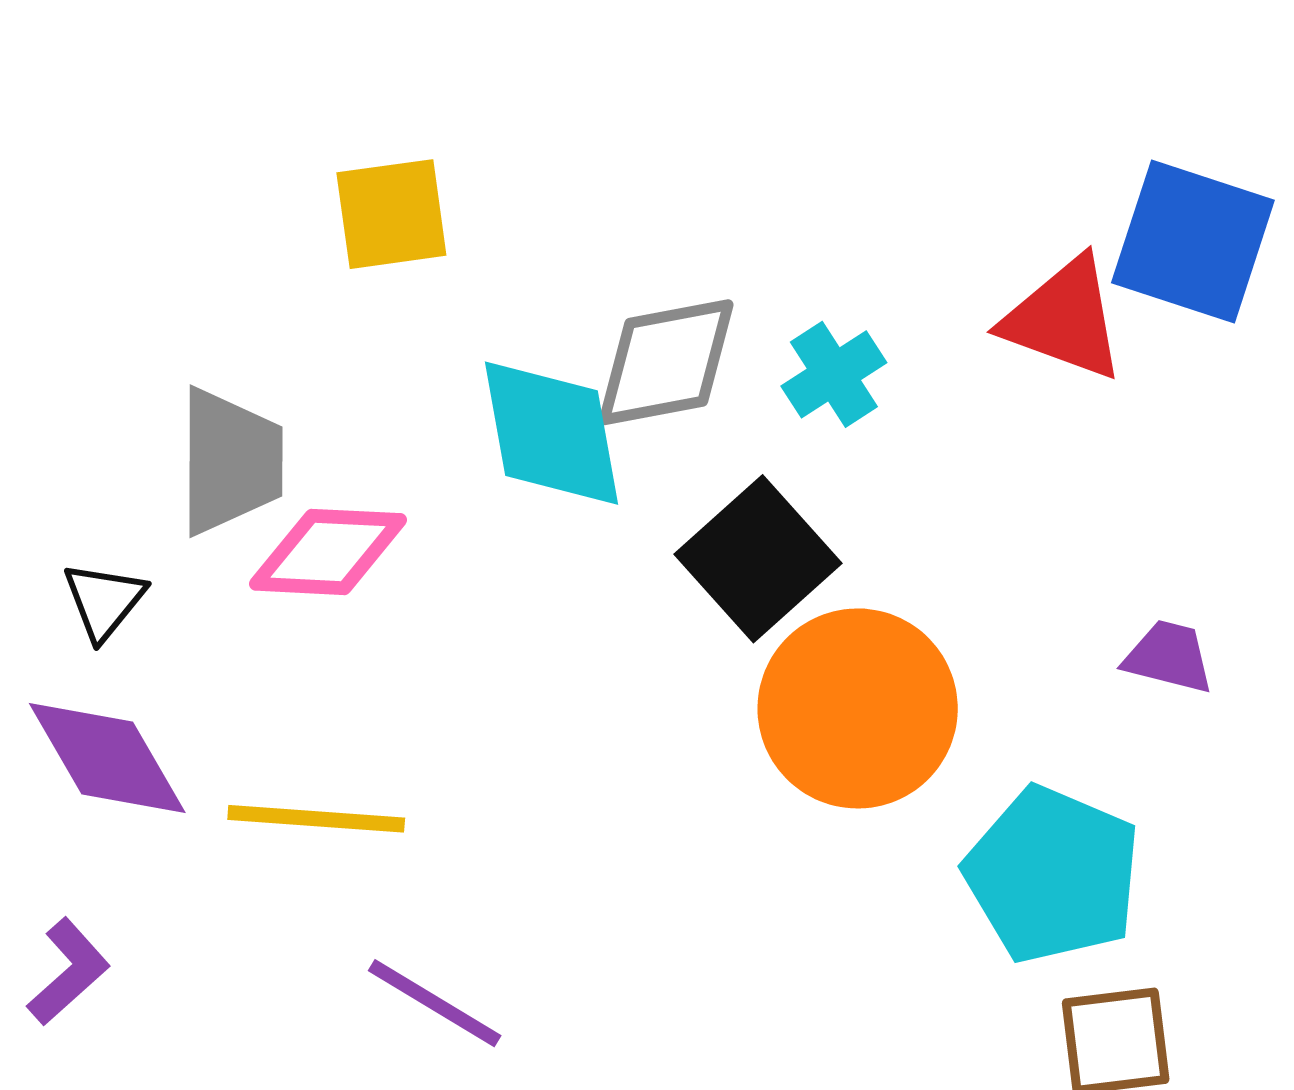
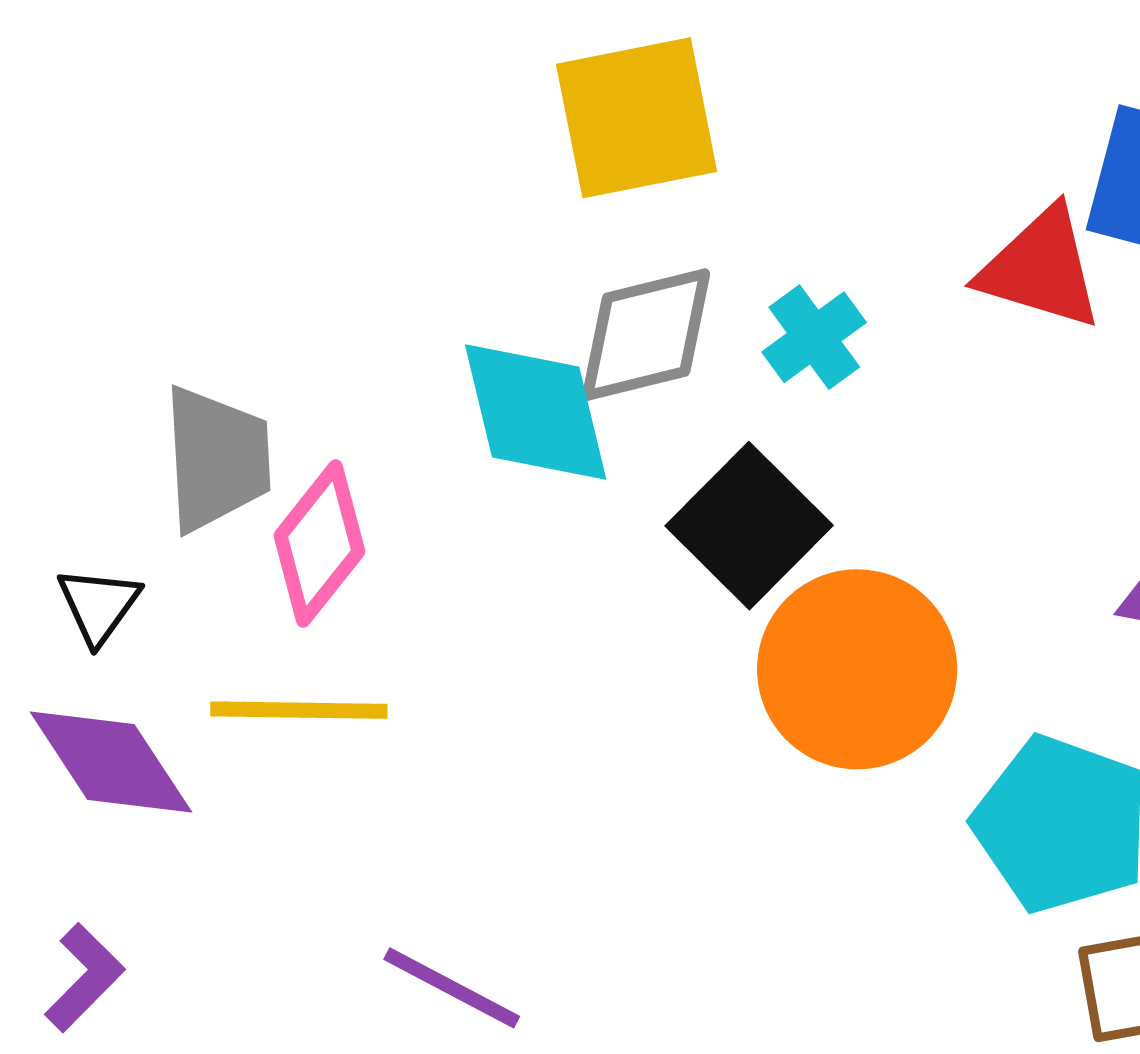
yellow square: (391, 214) -> (637, 118), moved, size x1.4
pink diamond: (328, 552) -> (319, 544), turned -51
yellow line: (316, 819) -> (299, 710), moved

